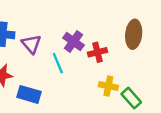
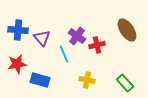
brown ellipse: (134, 34) -> (127, 30), turned -40
yellow cross: (108, 86) -> (87, 80), moved

